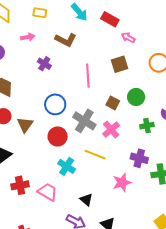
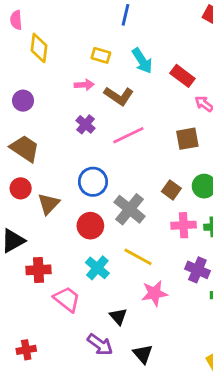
yellow rectangle: (40, 13) -> (101, 55), moved
pink arrow: (28, 37) -> (84, 85), moved
pink line: (88, 76) -> (128, 135), moved, turned 60
pink cross: (111, 130) -> (184, 225), moved, turned 30
pink star: (122, 182) -> (154, 293), moved
red cross: (20, 185) -> (39, 270), moved

